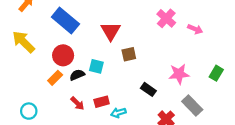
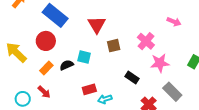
pink cross: (166, 18) -> (146, 41), moved
yellow arrow: (23, 42) -> (16, 52), moved
red circle: (63, 55) -> (46, 41), moved
red arrow: (77, 103) -> (44, 92), moved

